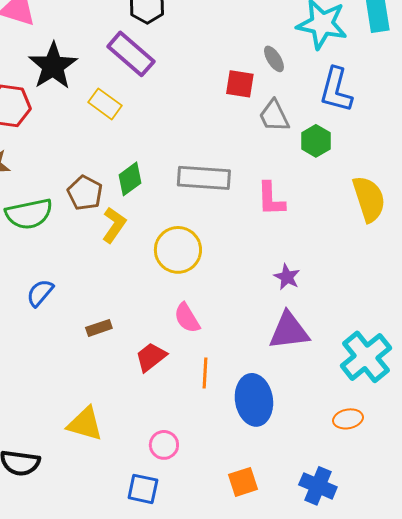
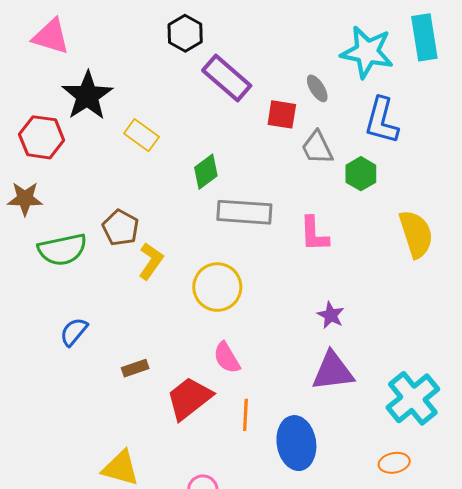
purple rectangle: (131, 54) -> (227, 78), moved
green diamond: (130, 179) -> (206, 172), moved
red trapezoid: (151, 357) -> (189, 398), size x1.4

